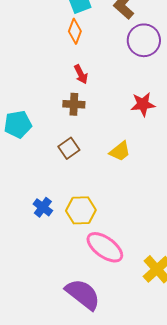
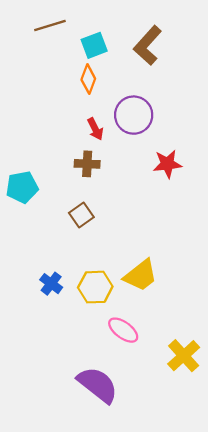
purple circle: (144, 40) -> (134, 115), moved
yellow trapezoid: (120, 151) -> (141, 275), moved, size x1.4
pink ellipse: (105, 247) -> (123, 330), size x0.7

